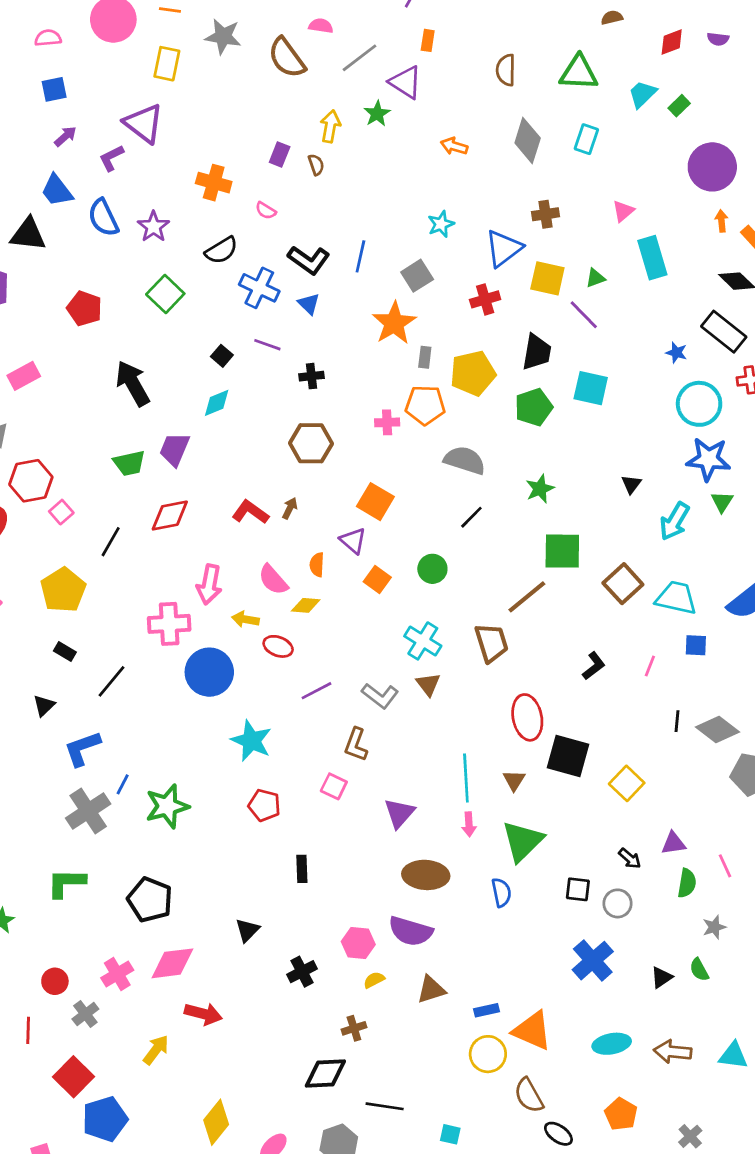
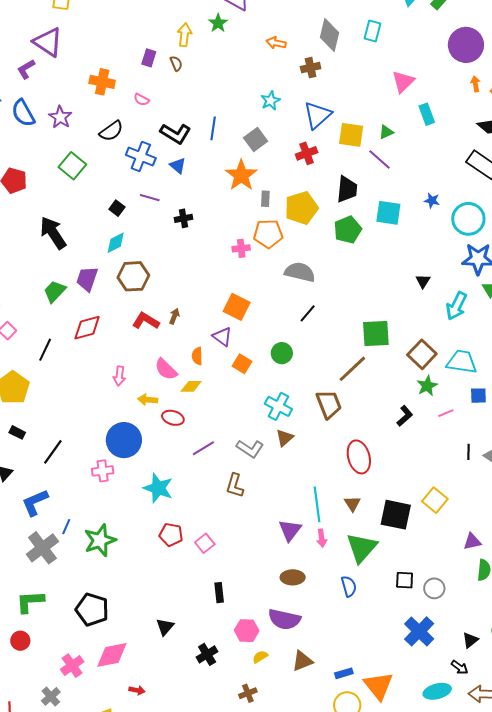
pink triangle: (623, 211) -> (403, 82), size x1.4
brown cross: (546, 214) -> (311, 68), moved
cyan rectangle: (652, 258) -> (427, 114), size x0.7
blue star: (676, 353) -> (432, 201), moved
brown hexagon: (311, 443) -> (133, 276), moved
green trapezoid: (129, 463) -> (55, 291), turned 150
green star: (540, 489) -> (427, 386), moved
pink arrow: (209, 584) -> (119, 376), size x0.7
pink cross: (169, 624) -> (103, 471), moved, size x0.7
pink line: (650, 666) -> (446, 413), turned 49
brown triangle: (428, 684) -> (285, 438), turned 30
black square: (568, 756) -> (396, 515), moved
pink square: (334, 786) -> (205, 543), moved, turned 30
purple triangle: (399, 813) -> (290, 530), moved
black arrow: (630, 858) -> (460, 667), moved
black rectangle: (302, 869) -> (219, 593), moved
brown ellipse: (426, 875) -> (293, 577), size x0.7
red circle: (55, 981) -> (20, 641), moved
red arrow: (203, 1014) -> (137, 690), size x0.6
orange triangle: (532, 1031) -> (378, 686), turned 32

